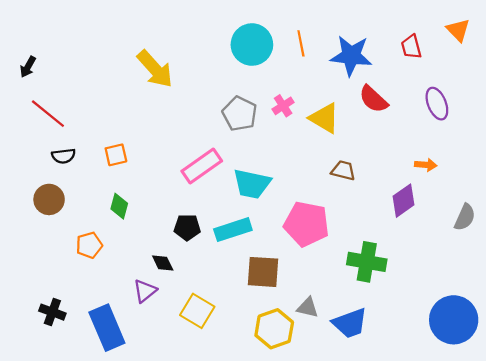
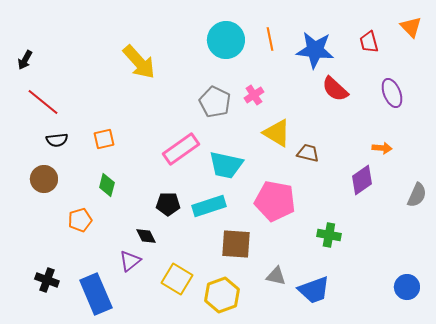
yellow triangle: (324, 118) -> (277, 133), moved
green cross: (367, 262) -> (329, 235), size x0.7
blue circle: (454, 320) -> (407, 287), size x0.6
yellow hexagon: (274, 329) -> (222, 295), moved

